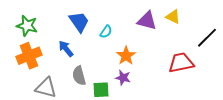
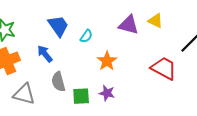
red trapezoid: (181, 63) -> (164, 68), turned 40
purple star: (123, 78) -> (107, 93), moved

